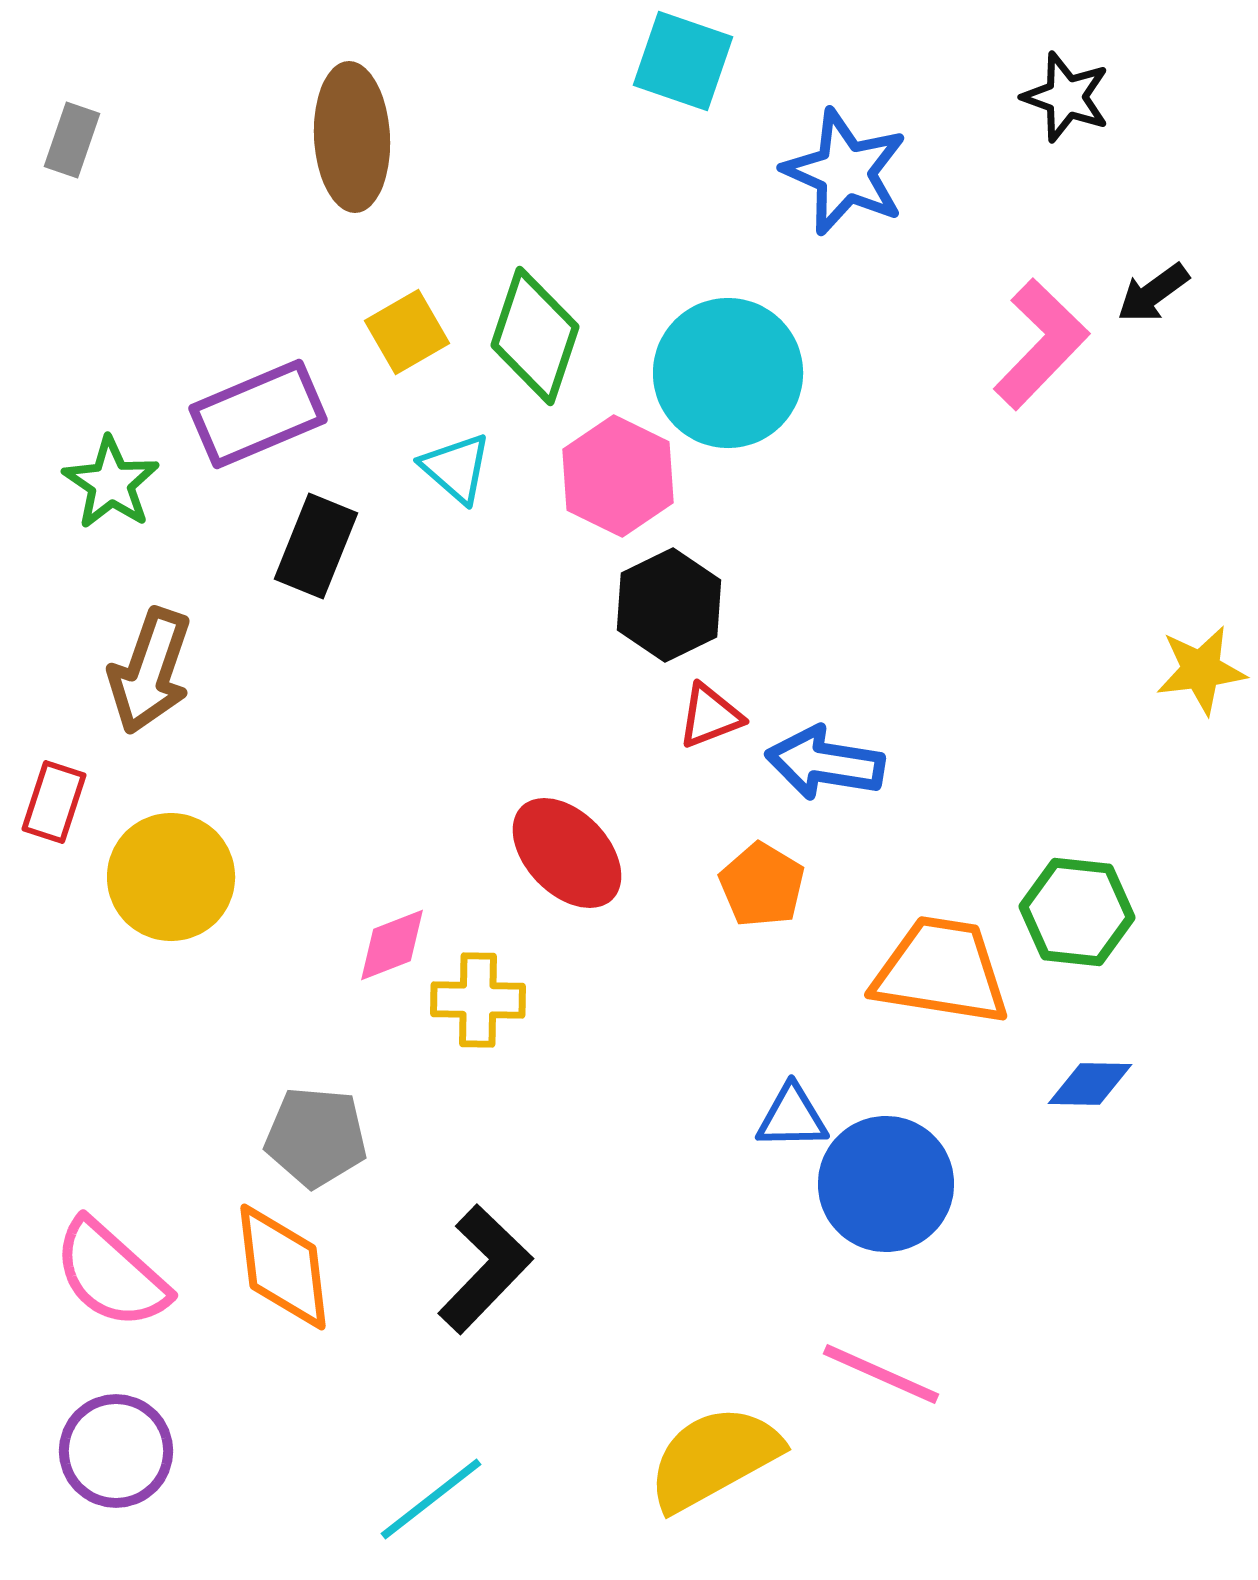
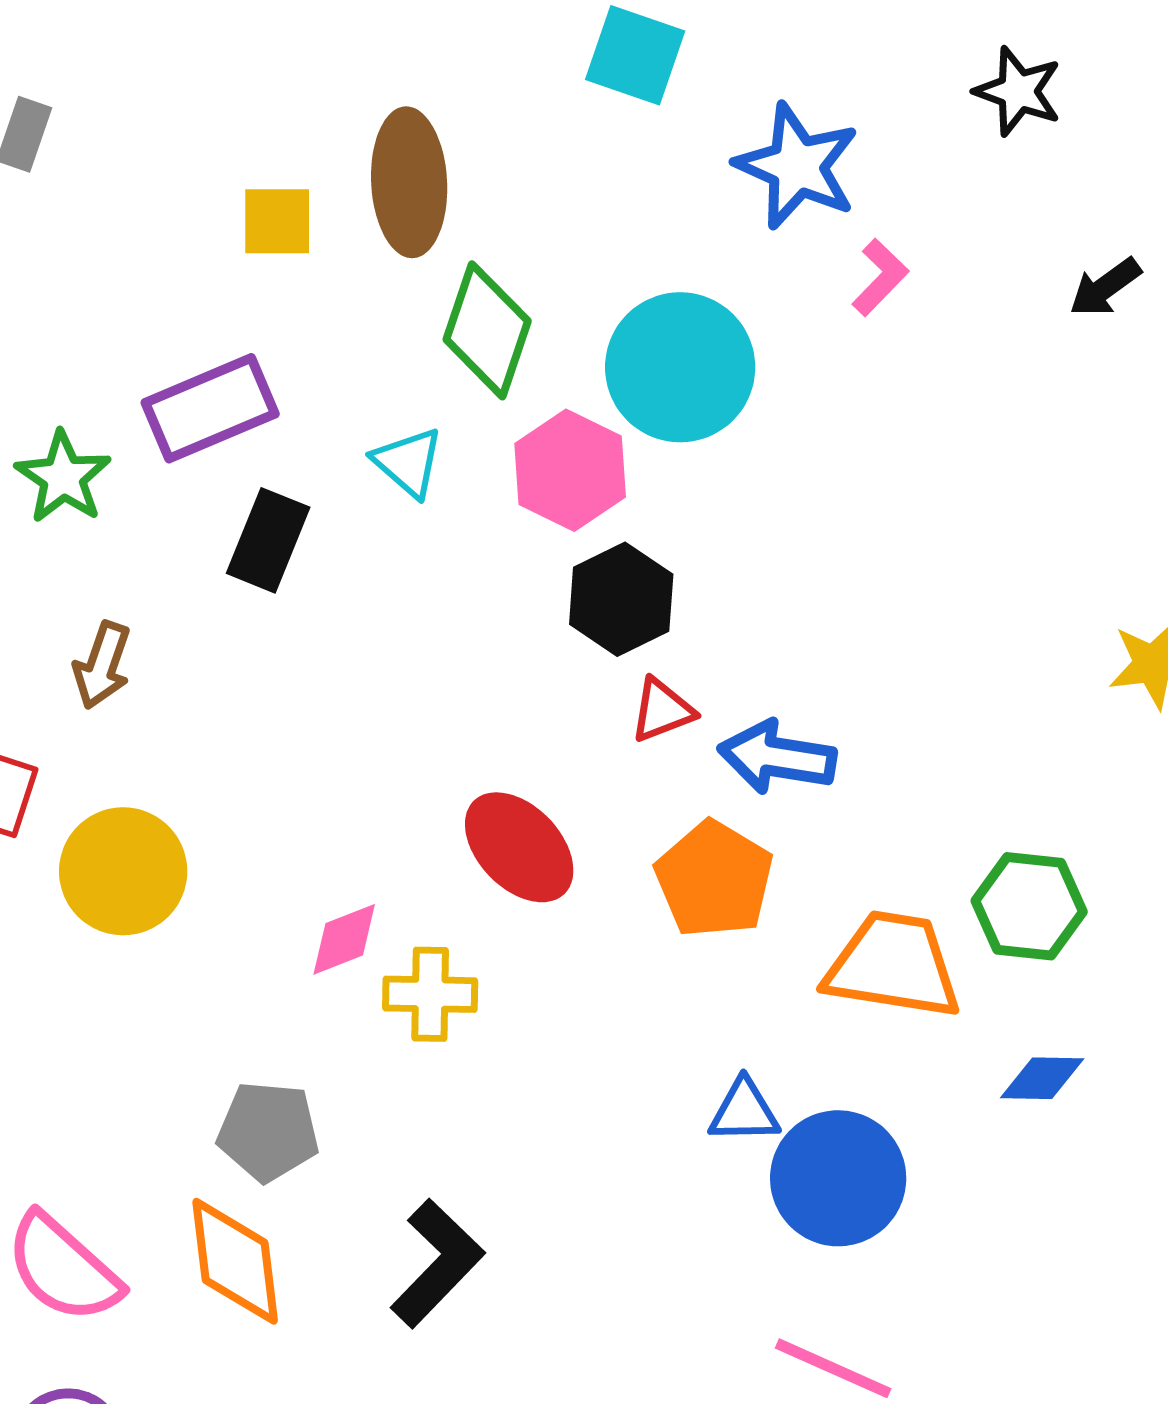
brown ellipse: (352, 137) -> (409, 182), moved
yellow square: (407, 332) -> (277, 221), moved, turned 30
pink L-shape: (1041, 344) -> (880, 277), moved, size x0.6
brown arrow: (150, 671) -> (102, 665), size x0.7
orange pentagon: (762, 885) -> (714, 879), size x1.4

